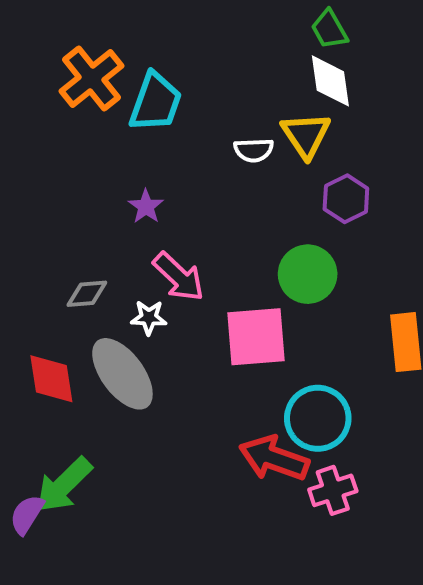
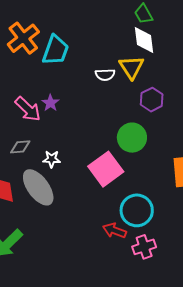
pink arrow: (179, 277) -> (28, 109), moved
pink square: (256, 337) -> (106, 169), turned -32
red arrow: (274, 458) -> (114, 231), size x0.7

